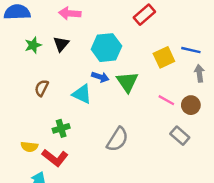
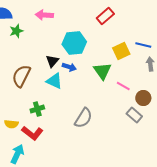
black triangle: (61, 44) -> (52, 61), moved
green star: (33, 45) -> (16, 31), moved
green triangle: (127, 82) -> (102, 71), moved
brown semicircle: (42, 88) -> (21, 76), size x1.6
brown circle: (191, 105) -> (143, 98), moved

